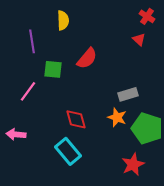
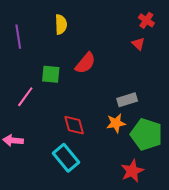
purple line: (32, 41) -> (18, 37), moved
orange star: (117, 117) -> (116, 123), turned -30

